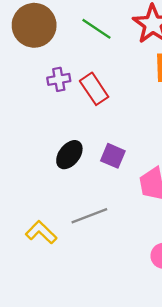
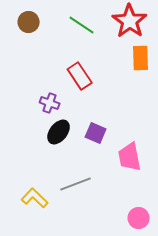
brown circle: (34, 25) -> (29, 22), size x0.6
purple cross: (59, 79) -> (50, 103), moved, turned 30

